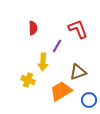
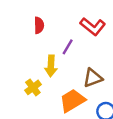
red L-shape: (78, 29) -> (93, 27), turned 150
yellow cross: (28, 80) -> (33, 87), turned 32

